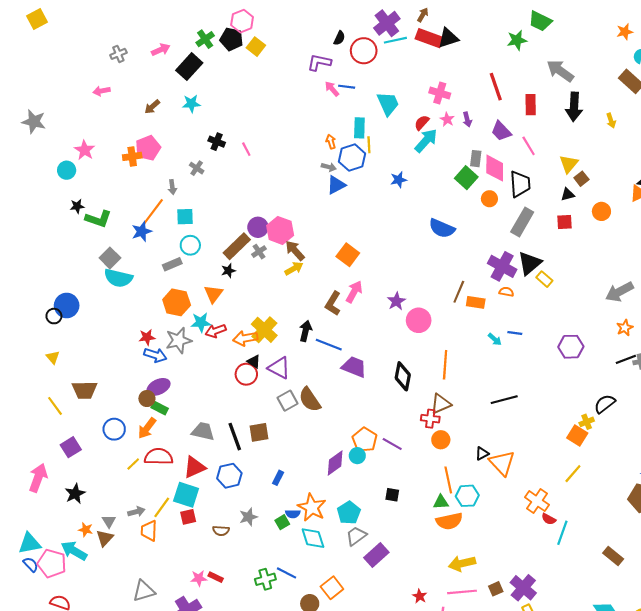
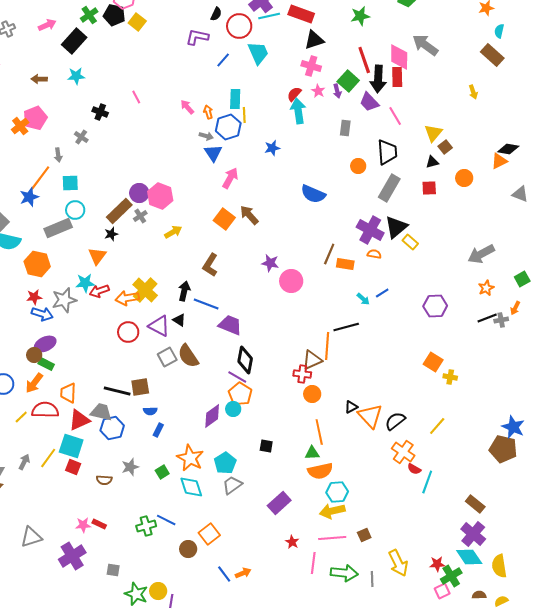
black triangle: (448, 38) -> (314, 40), moved
green star: (517, 40) -> (360, 16), moved
blue line: (347, 87) -> (223, 60), turned -56
pink arrow: (332, 89) -> (187, 107), moved
cyan trapezoid: (388, 104) -> (258, 53), moved
brown arrow: (152, 107) -> (39, 79), turned 42
black arrow: (574, 107) -> (378, 79), moved
cyan arrow: (426, 141) -> (298, 111), turned -50
pink line: (246, 149) -> (136, 97), moved
orange cross: (132, 156) -> (20, 126), turned -30
pink diamond: (495, 168) -> (399, 57), moved
green square: (466, 178) -> (348, 81), moved
blue triangle: (336, 185) -> (213, 153), turned -36
brown arrow: (295, 251) -> (249, 215), moved
gray rectangle: (172, 264) -> (58, 228), size x1.5
pink arrow: (354, 292) -> (230, 178), moved
purple star: (396, 301) -> (270, 263), turned -30
orange hexagon: (177, 302) -> (37, 264), moved
blue line: (515, 333) -> (382, 293), turned -40
black triangle: (254, 362) -> (179, 320), moved
orange line: (445, 365) -> (327, 346), moved
black diamond: (403, 376) -> (245, 360), moved
black line: (504, 400) -> (346, 327), moved
black semicircle: (605, 404) -> (395, 421), moved
yellow cross: (587, 422) -> (450, 377), turned 32
gray trapezoid: (203, 431) -> (101, 412), moved
orange square: (577, 436) -> (433, 362), moved
black line: (235, 437) -> (117, 391), turned -56
purple line: (392, 444) -> (237, 377), moved
cyan hexagon: (467, 496) -> (337, 492), moved
gray arrow: (136, 512) -> (24, 462), turned -49
blue semicircle: (293, 514) -> (150, 411), moved
red square: (188, 517) -> (73, 467), turned 35
orange trapezoid: (149, 531) -> (68, 393), moved
purple rectangle: (376, 555) -> (279, 503), moved
purple cross: (523, 588) -> (473, 534), moved

